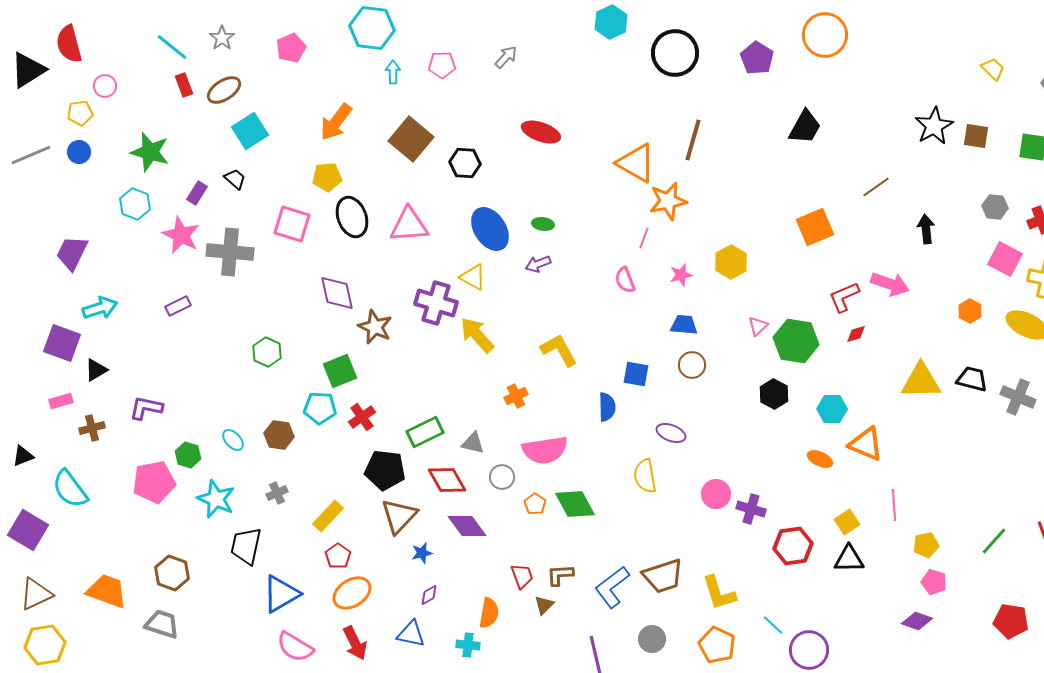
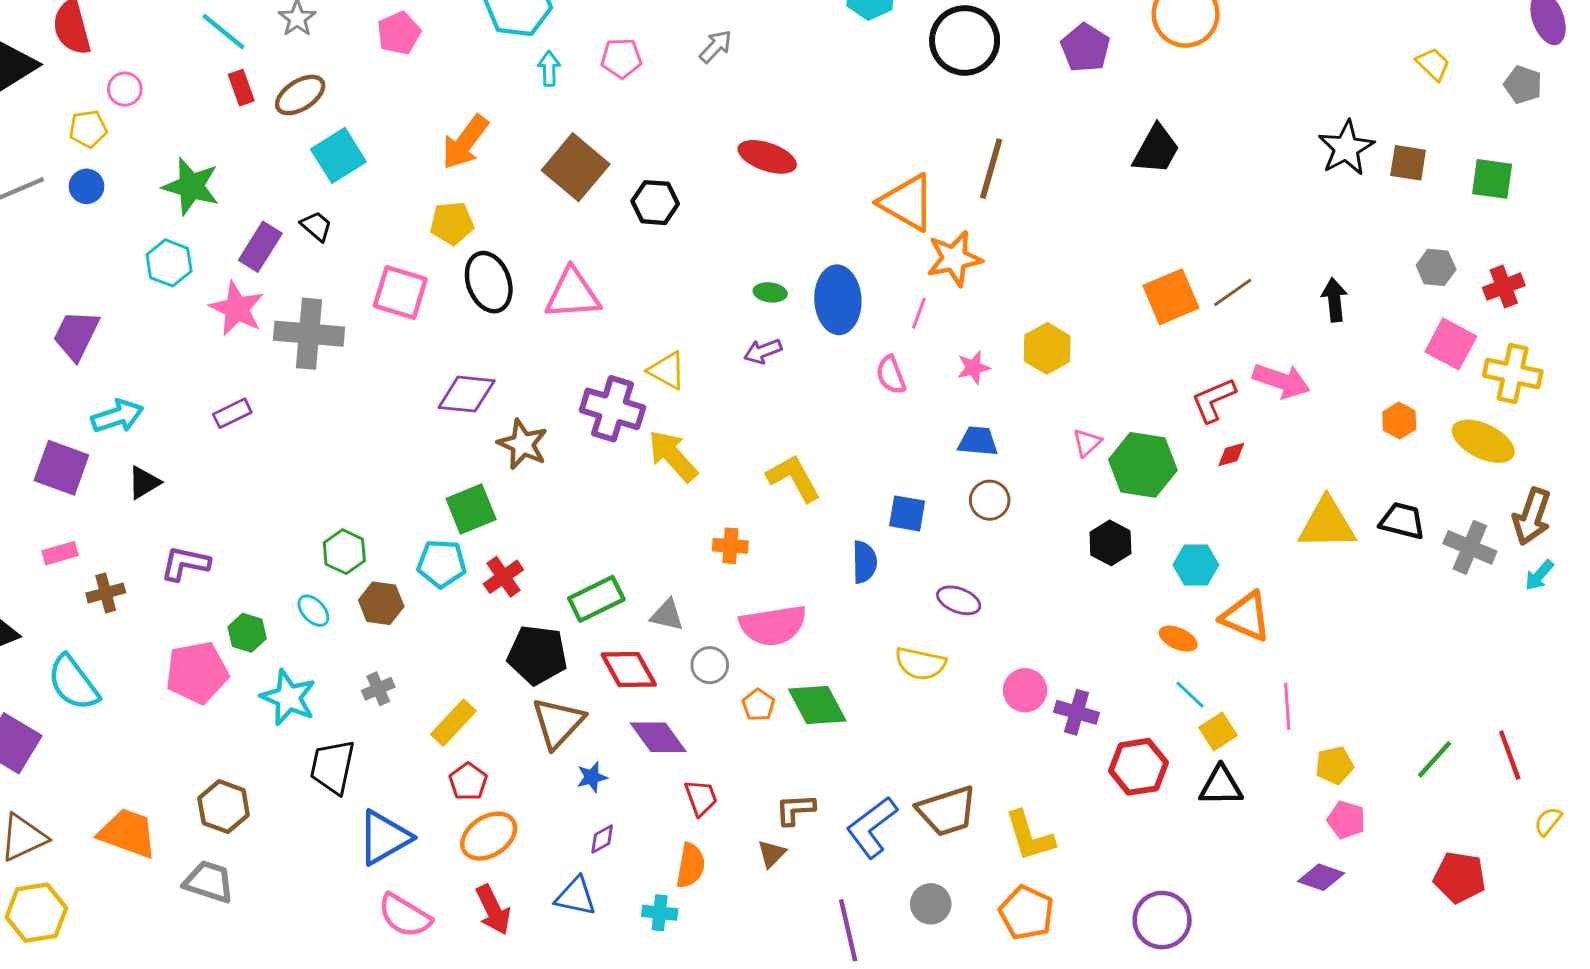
brown line: (876, 187) -> (1233, 292), moved
purple rectangle: (197, 193) -> (260, 247), size x1.4
blue ellipse: (490, 229) -> (838, 300), moved, turned 30
purple diamond: (337, 293) -> (467, 394), turned -72
green hexagon: (267, 352) -> (344, 552), moved
black triangle: (96, 370) -> (144, 482), moved
orange cross: (516, 396) -> (730, 546), turned 30
yellow semicircle: (645, 476) -> (920, 664), turned -68
red trapezoid: (522, 576) -> (701, 798), moved
cyan line: (773, 625) -> (1190, 695), moved

